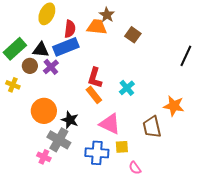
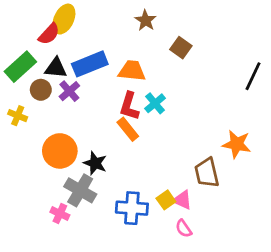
orange trapezoid: (97, 27) -> (132, 71), moved
red semicircle: (70, 29) -> (49, 34), moved, turned 36
cyan cross: (127, 88) -> (155, 103), moved
pink triangle: (110, 124) -> (182, 200), moved, size x0.7
yellow square: (122, 147) -> (166, 200), turned -32

